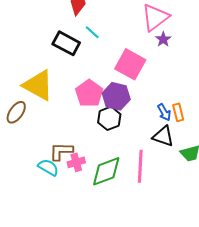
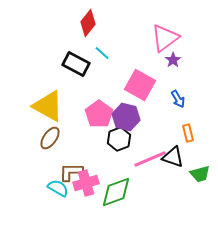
brown ellipse: (16, 112) -> (50, 138), moved
blue arrow: (164, 112) -> (178, 99), moved
pink cross: (76, 162) -> (86, 183), size x1.4
pink line: (140, 166) -> (150, 159), moved, turned 64

